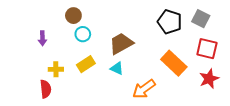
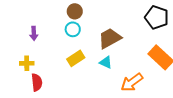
brown circle: (73, 16) -> (75, 11), moved
yellow cross: (56, 69) -> (27, 63), moved

